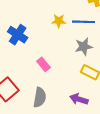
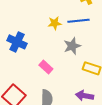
gray star: (84, 47) -> (72, 46), moved

